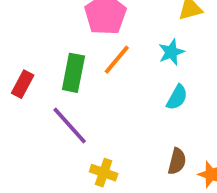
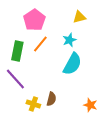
cyan semicircle: (177, 97) -> (72, 64), size x1.6
brown semicircle: (177, 161) -> (51, 99), moved

